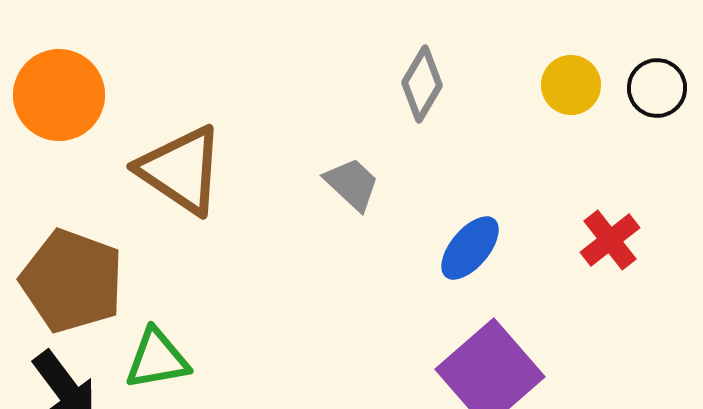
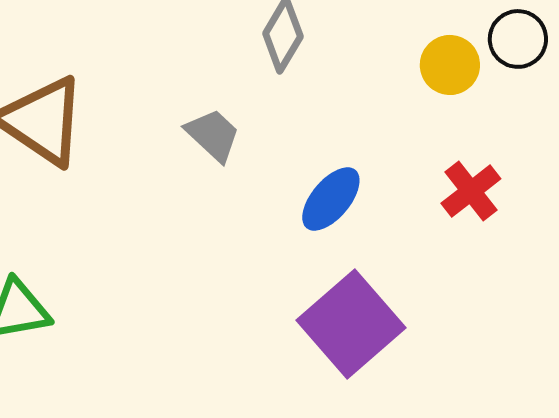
yellow circle: (571, 85) -> (450, 65), moved

